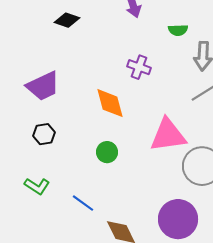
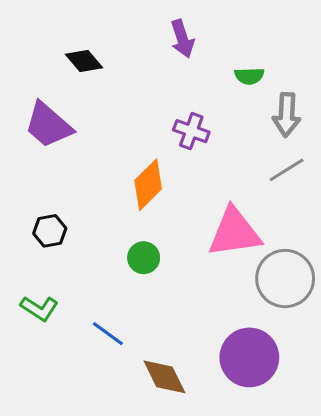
black diamond: (67, 20) -> (84, 61), turned 30
purple trapezoid: (43, 86) -> (48, 125), moved, turned 66
orange diamond: (110, 103) -> (148, 185), turned 60

